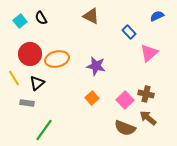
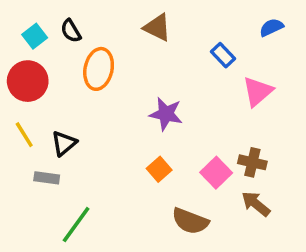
red circle: (30, 54) -> (28, 81), moved
orange ellipse: (57, 59) -> (99, 69), moved, turned -65
brown semicircle: (125, 128) -> (190, 221), moved

